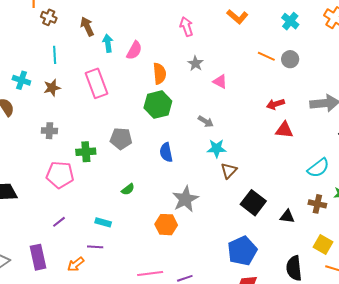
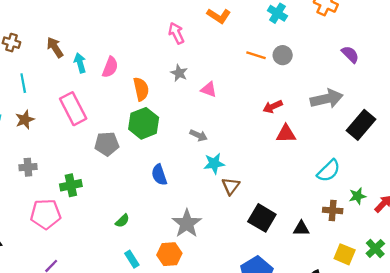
pink arrow: (186, 27) -> (176, 33), moved
gray pentagon: (121, 139) -> (107, 144), moved
cyan rectangle: (103, 222) -> (132, 259), moved, turned 49

